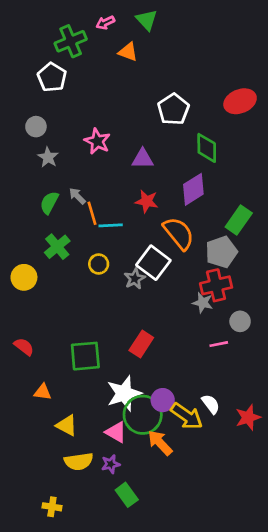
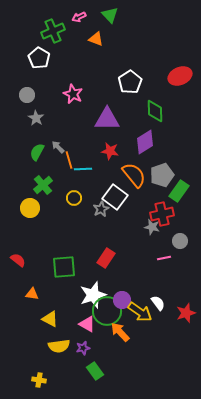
pink star: (97, 141) -> (73, 94), moved
purple triangle: (143, 159) -> (107, 119), size x1.5
green rectangle: (239, 220) -> (179, 191), moved
gray pentagon: (221, 252) -> (162, 175), moved
yellow circle: (24, 277) -> (30, 208), moved

